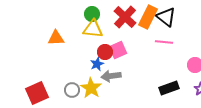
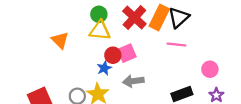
black triangle: (166, 17) -> (179, 17), turned 40
orange triangle: (56, 38) -> (60, 40), turned 48
gray arrow: (111, 76) -> (133, 81), moved

